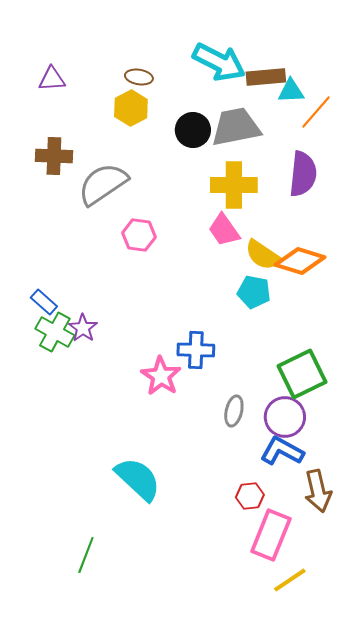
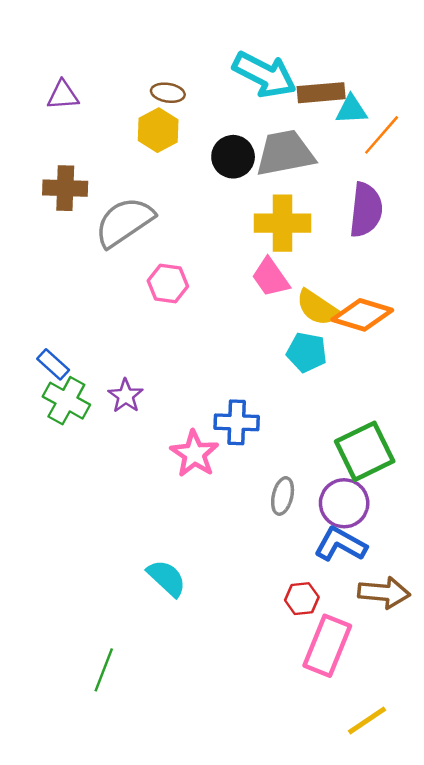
purple star: (83, 328) -> (126, 396), moved
cyan semicircle: (138, 479) -> (167, 578), size x0.7
brown arrow: (318, 491) -> (384, 593), turned -72
yellow line: (290, 580) -> (367, 721), moved

